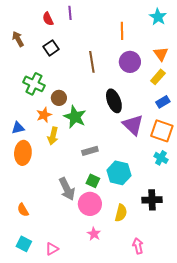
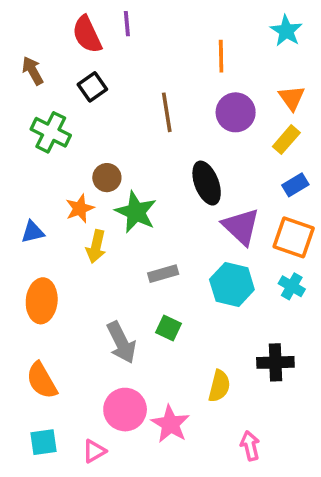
red semicircle: (48, 19) -> (87, 34), size x1.5
green cross: (34, 84) -> (51, 132), moved
orange ellipse: (23, 153) -> (42, 301), moved
cyan hexagon: (119, 173) -> (232, 284), moved
pink circle: (90, 204) -> (125, 410), moved
orange semicircle: (23, 210) -> (42, 381), size x1.5
pink star: (94, 234) -> (170, 424), size x1.5
cyan square: (24, 244) -> (43, 442), turned -35

